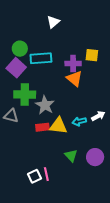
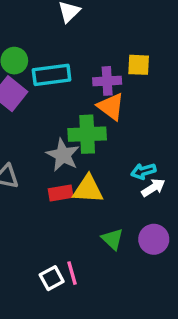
green cross: (25, 95) -> (87, 134), moved
white arrow: (98, 116) -> (153, 188), moved
cyan arrow: (79, 121) -> (143, 171), moved

